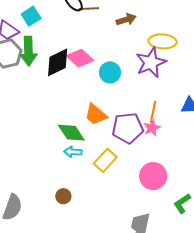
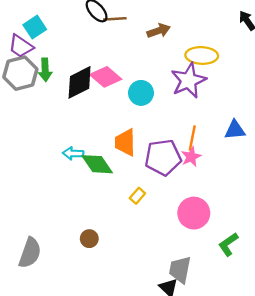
cyan square: (31, 16) -> (35, 27), moved
green arrow: (28, 51) -> (45, 70), size x0.7
orange trapezoid: (96, 114) -> (125, 142), turned 50
cyan arrow: (73, 152) -> (73, 153), moved
yellow rectangle: (105, 160) -> (137, 196), size x0.6

